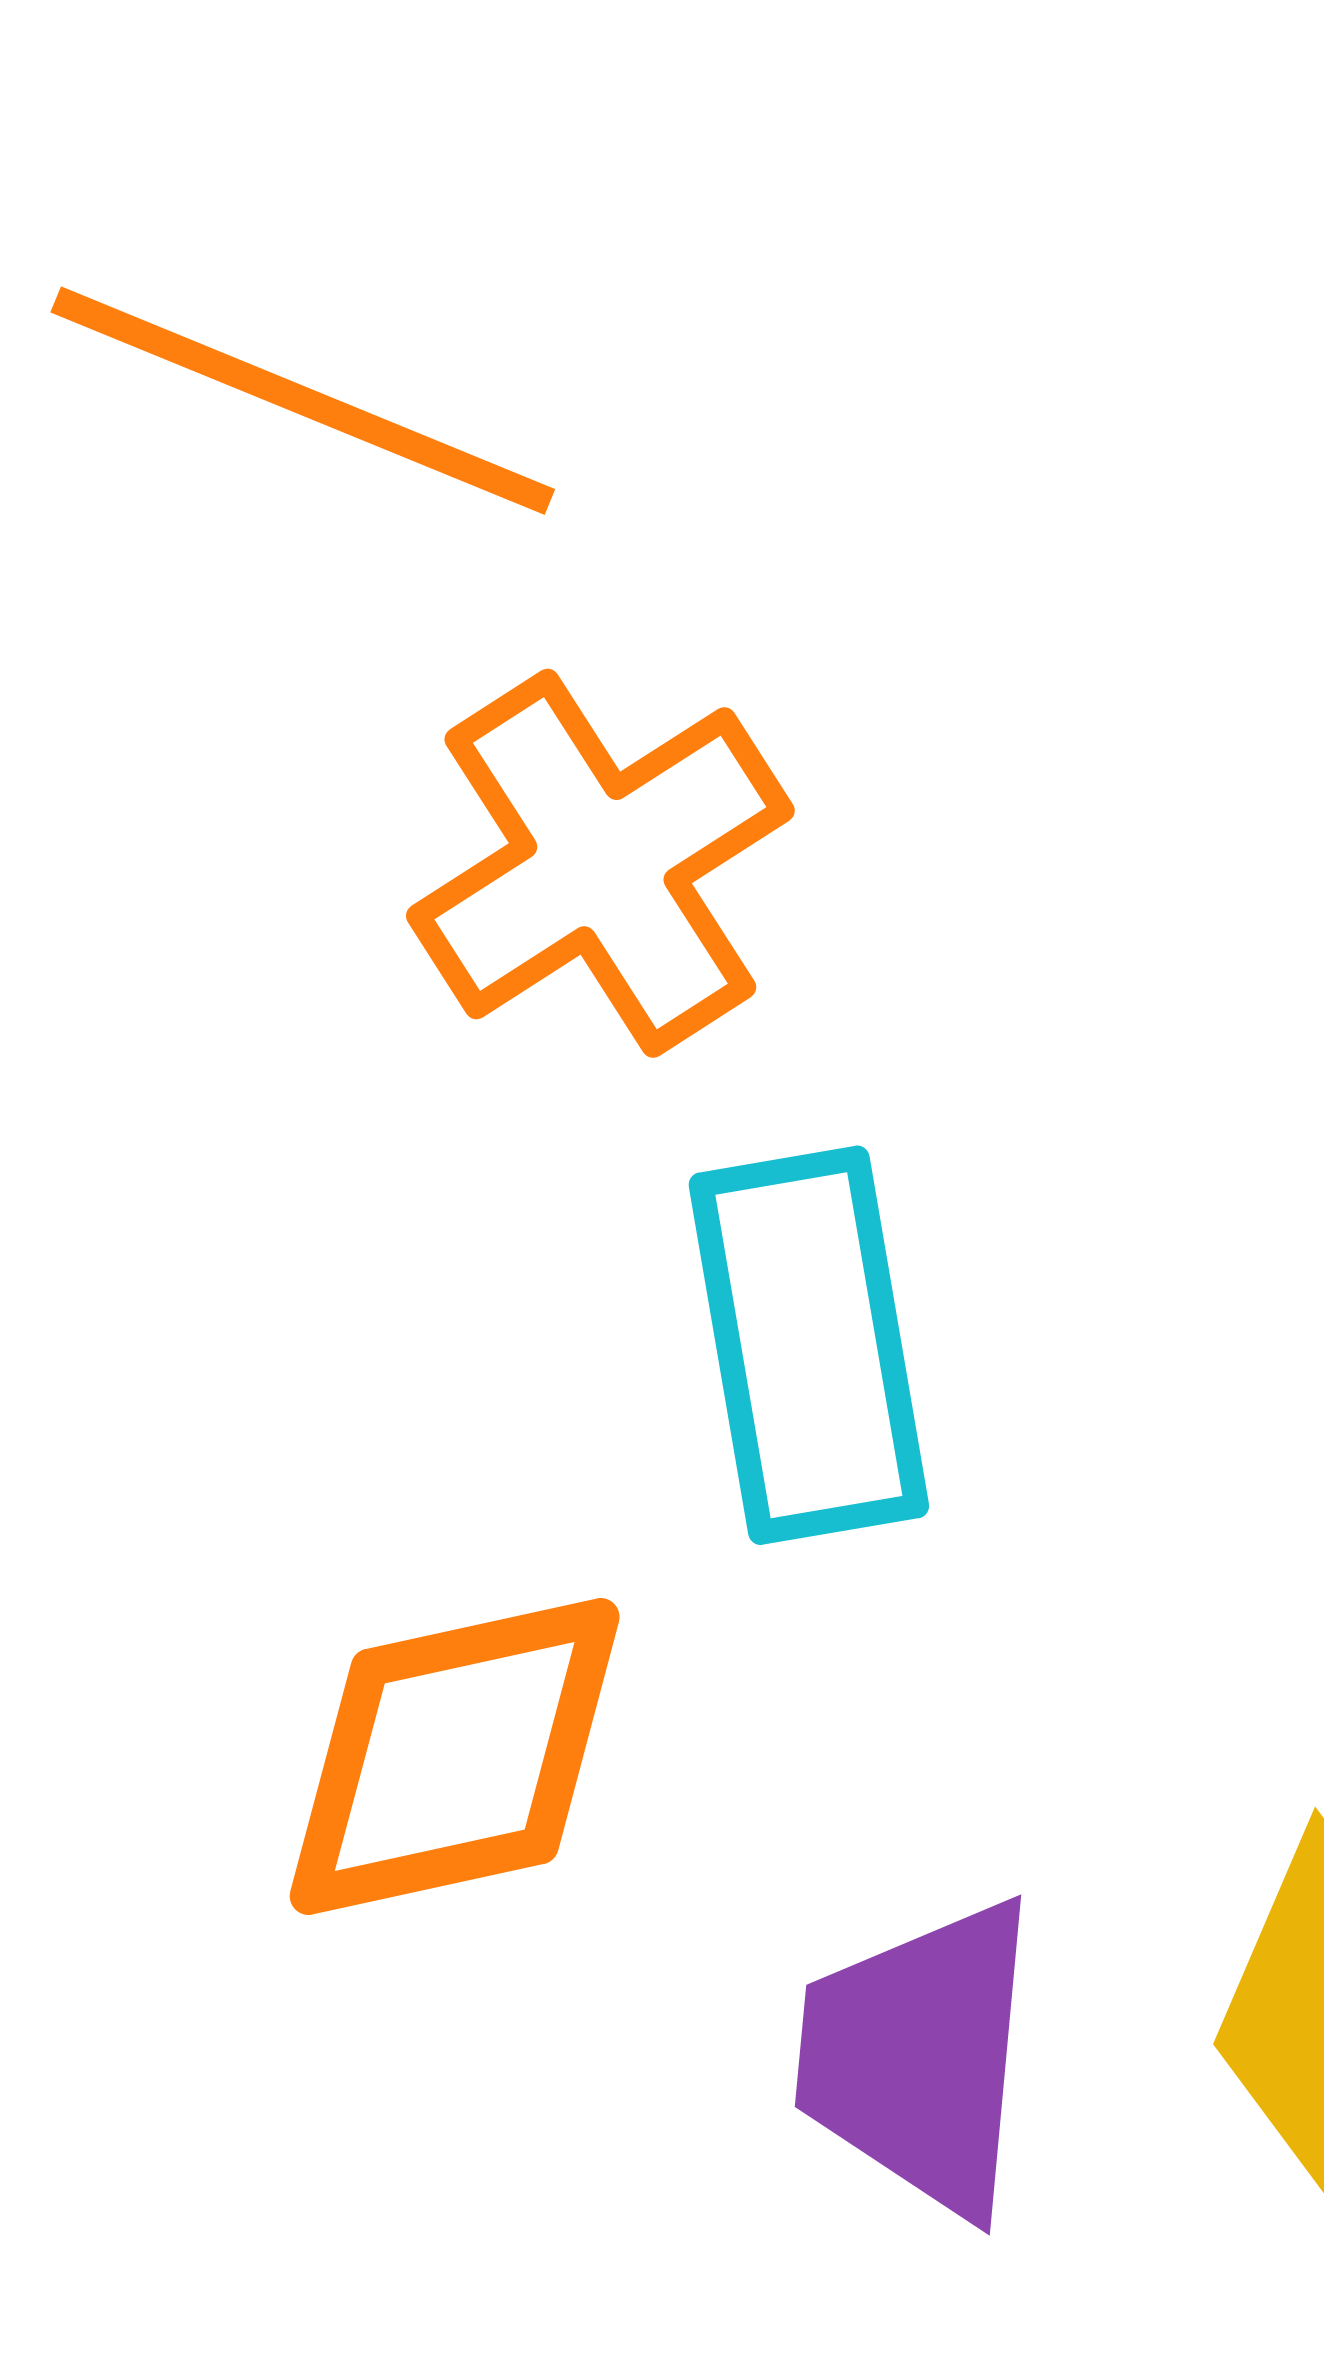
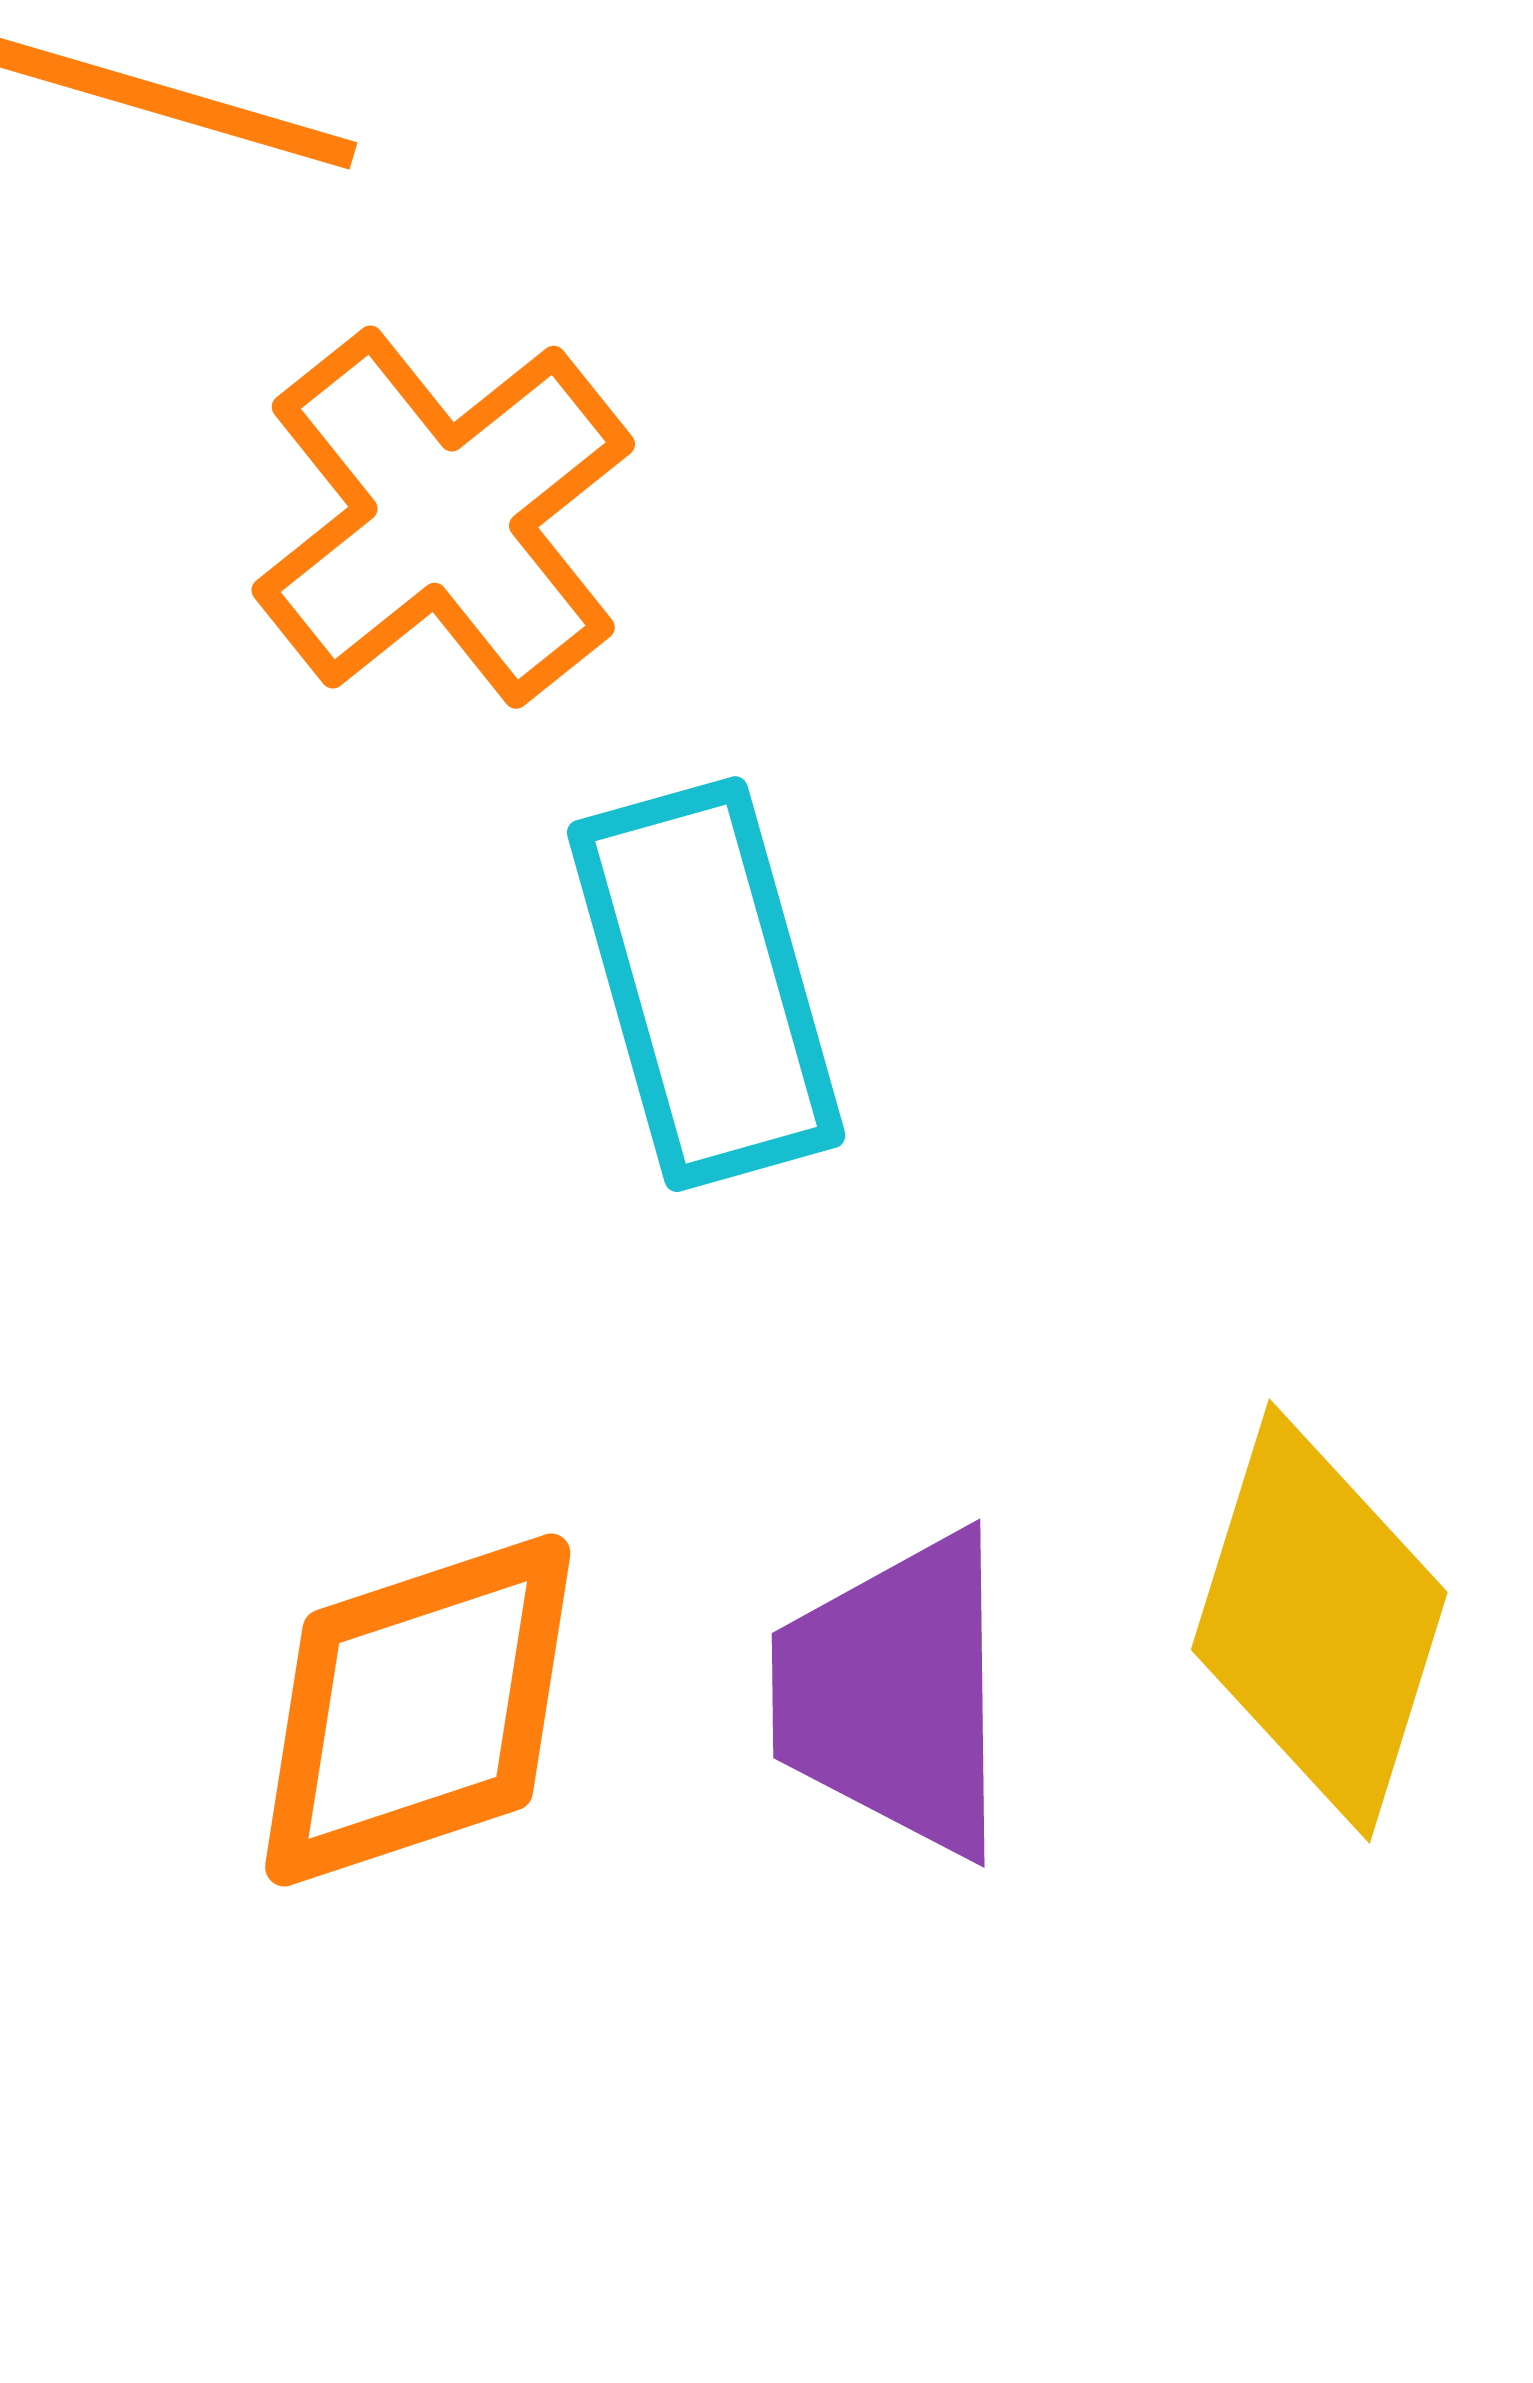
orange diamond: (455, 1756) -> (418, 1710), moved

